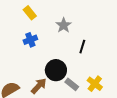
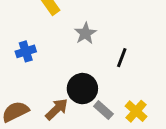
gray star: (64, 25) -> (85, 33), moved
blue cross: (30, 40) -> (26, 51), moved

